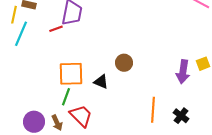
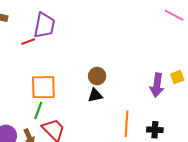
black triangle: (101, 82) -> (95, 95), moved, turned -35
black cross: (181, 116) -> (155, 130), turned -35

